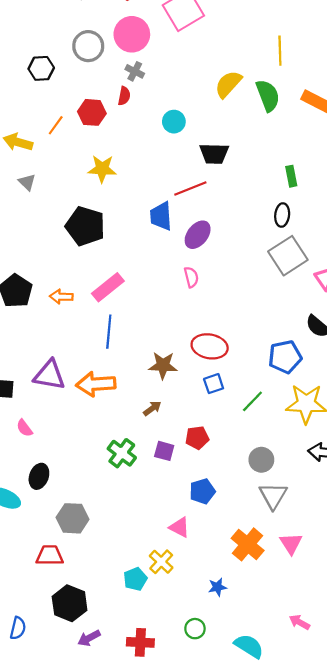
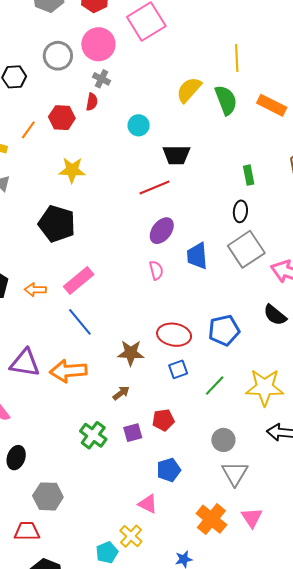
blue trapezoid: (161, 216) -> (197, 256), moved
blue line: (109, 332) -> (80, 322), turned -44
blue pentagon: (285, 357) -> (224, 330), moved
purple square: (164, 451) -> (133, 433), turned -30

